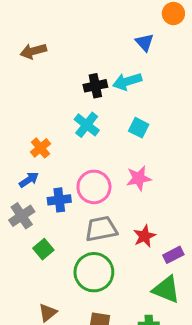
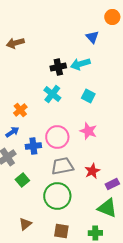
pink star: (139, 178) -> (88, 131), turned 30

